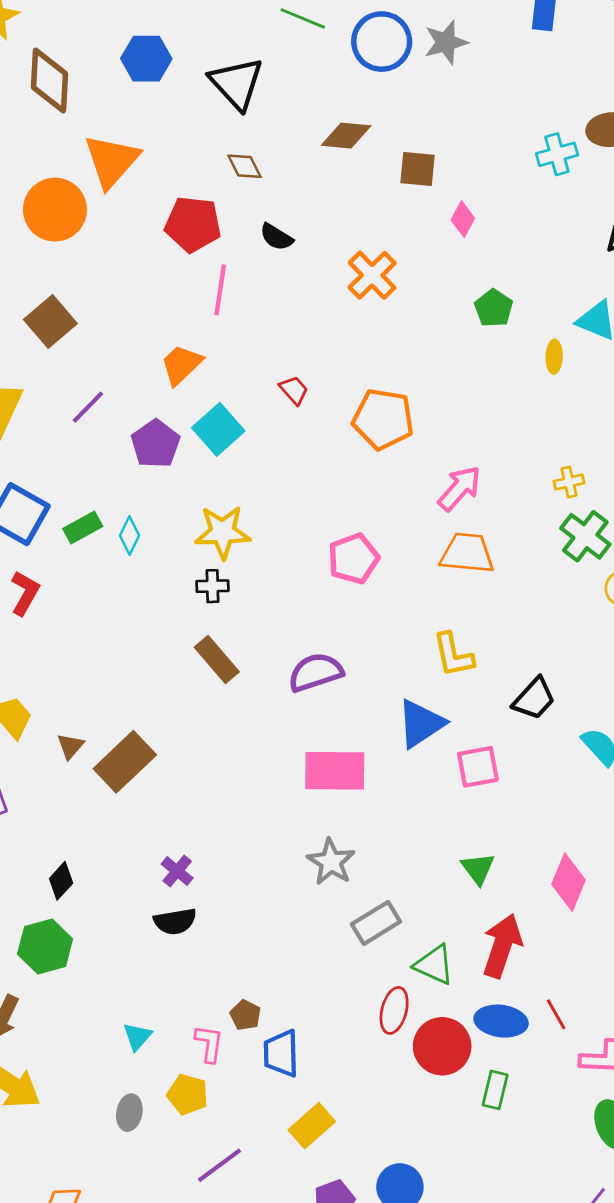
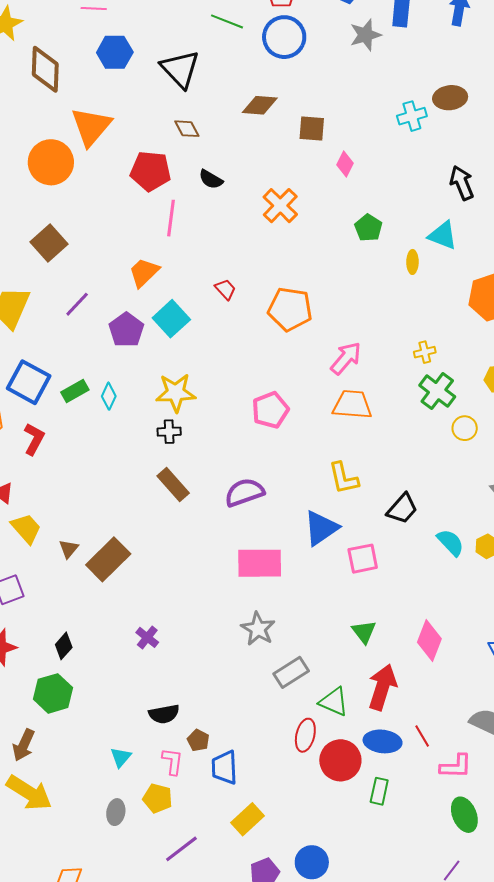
gray star: (446, 42) -> (365, 35), moved
black semicircle: (175, 921) -> (164, 714), moved

